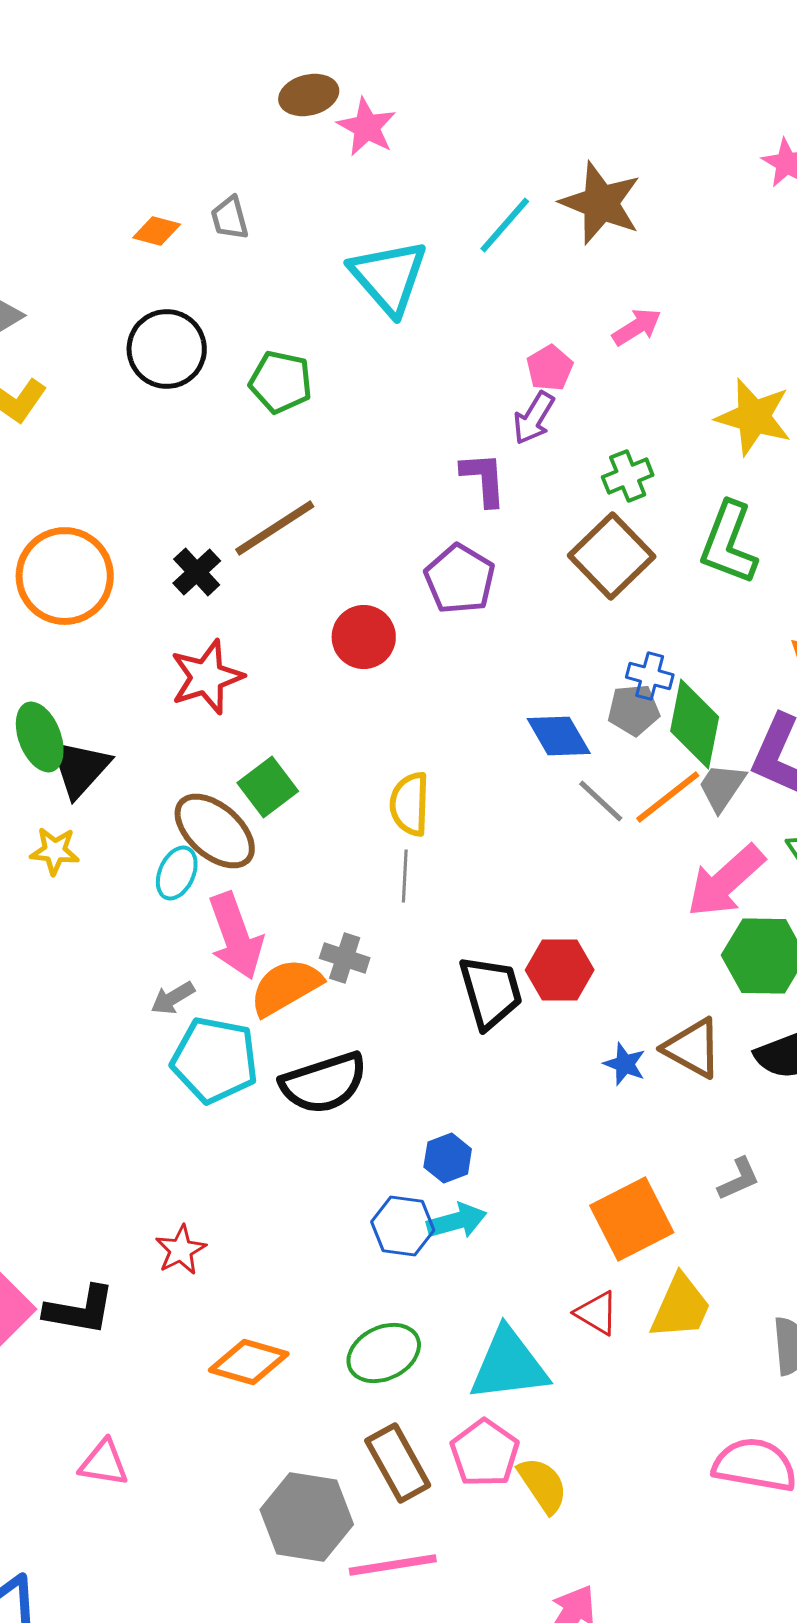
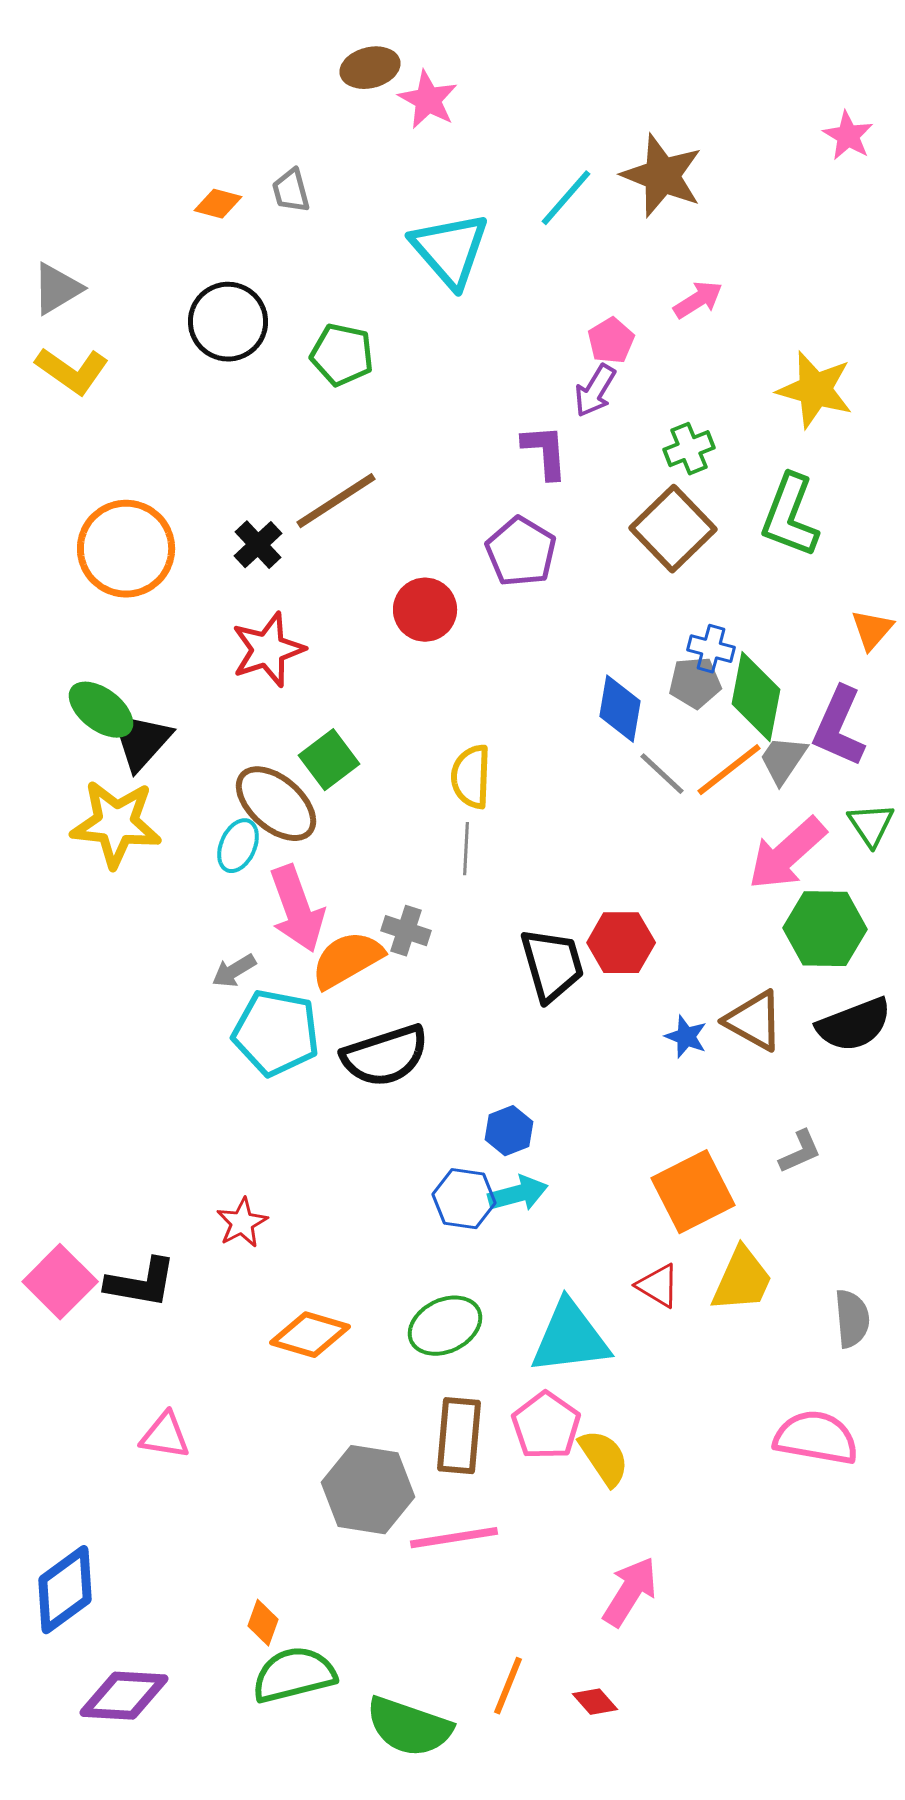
blue diamond: (559, 736) -> (620, 709), turned 40
green ellipse: (40, 737) -> (101, 710), turned -32
yellow star: (55, 851) -> (116, 824), size x1.8
brown rectangle: (398, 1463) -> (459, 1436), turned 34

